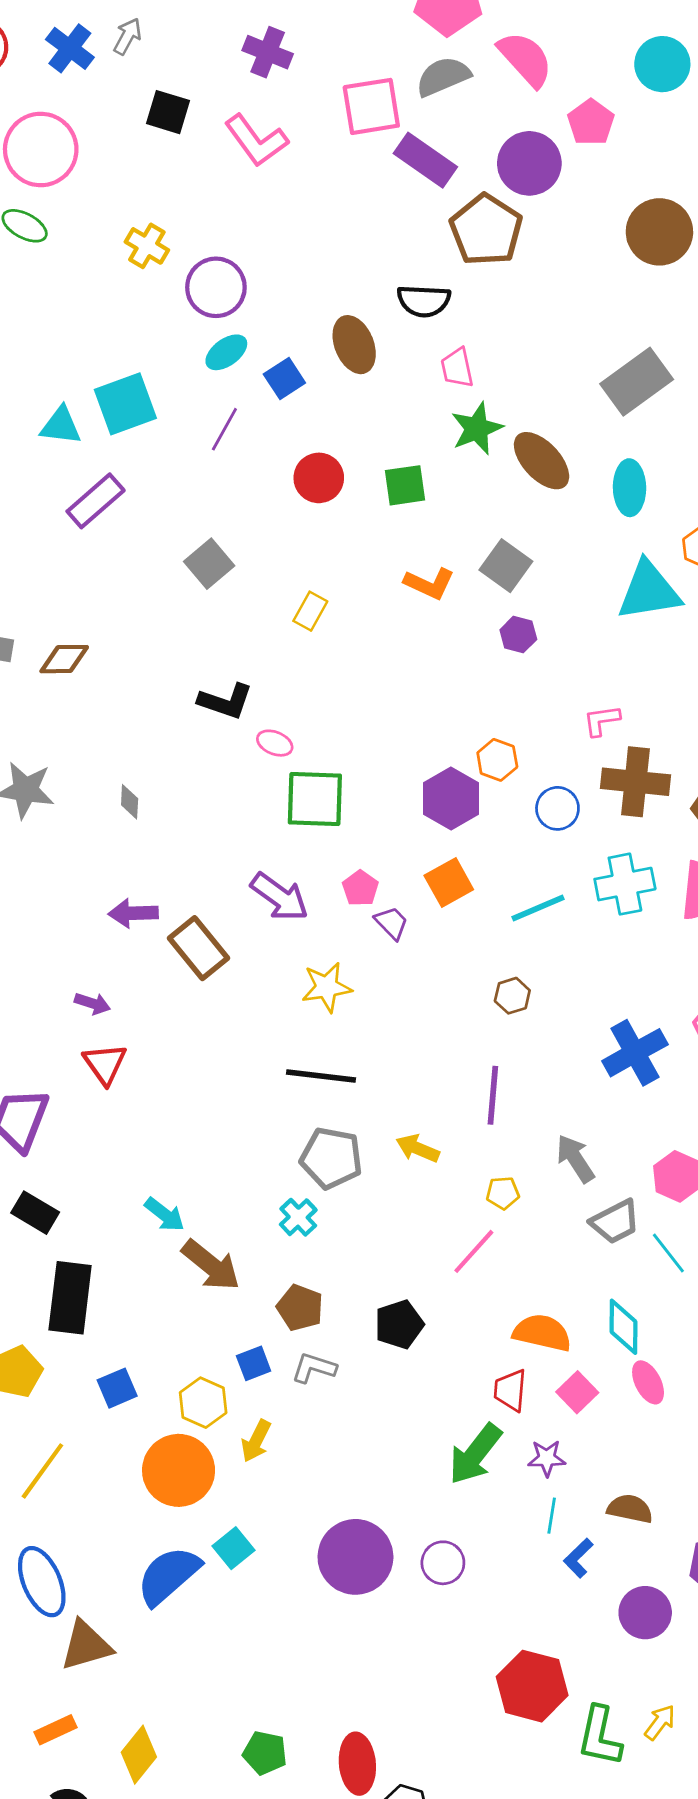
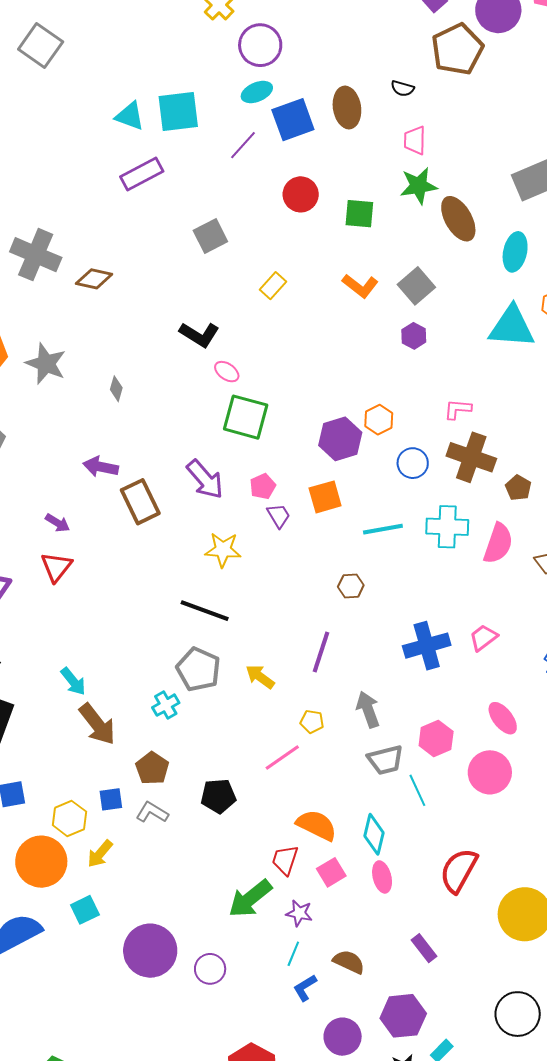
black semicircle: (424, 301) -> (402, 88), size x0.6
blue square: (284, 378) -> (293, 120), size x1.5
cyan square: (234, 1548) -> (85, 910), moved

